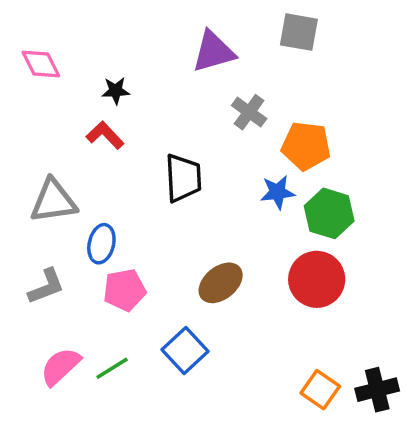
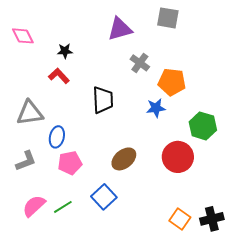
green hexagon: (329, 213) -> (203, 126), moved

